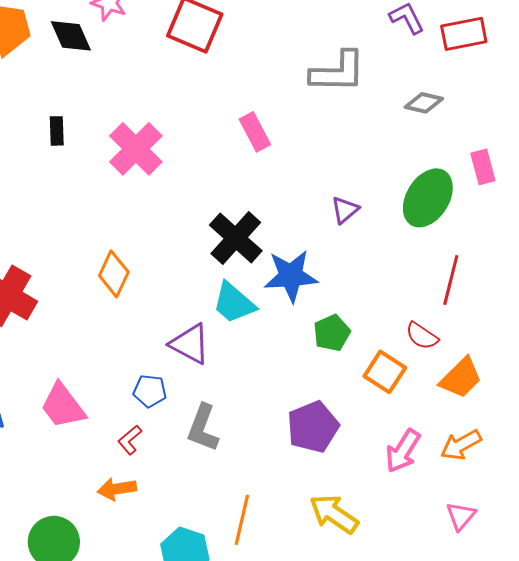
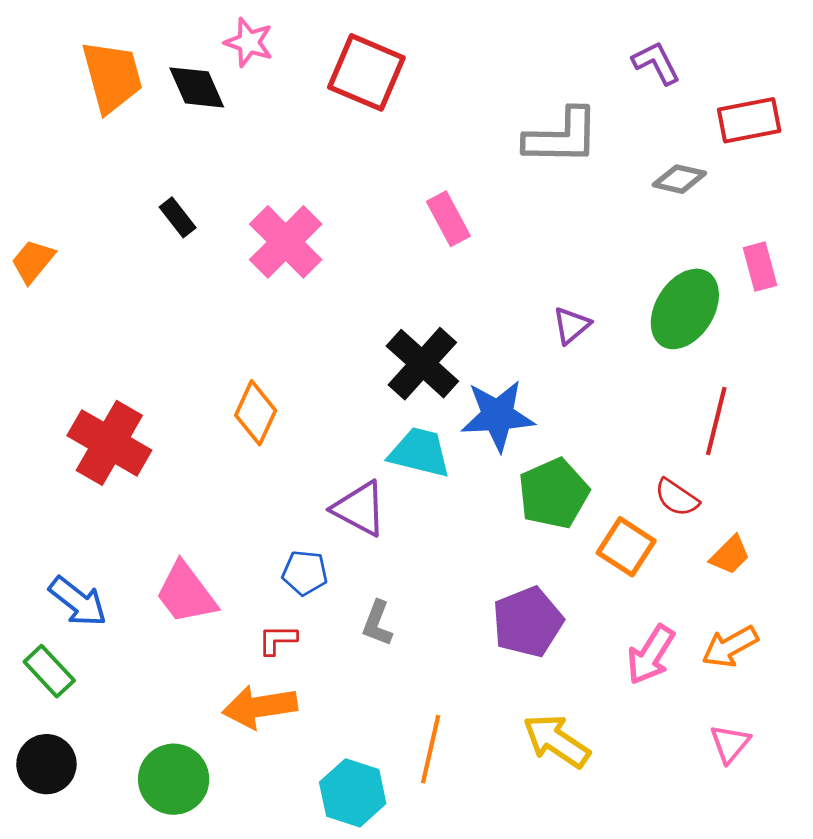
red rectangle: (464, 34) -> (749, 120), moved
black rectangle: (57, 131) -> (178, 217), turned -36
cyan trapezoid: (234, 303) -> (420, 452), turned 153
green pentagon: (332, 333) -> (554, 493), size x1.4
orange trapezoid: (461, 378) -> (730, 555), size x0.7
gray L-shape: (203, 428) -> (377, 623), size x0.7
red L-shape: (130, 440) -> (277, 640), turned 40
orange arrow: (117, 489) -> (260, 707), size x1.4

